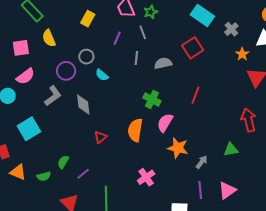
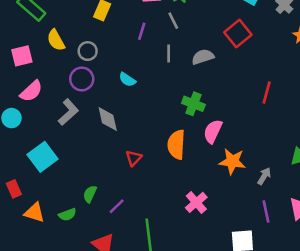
gray circle: (86, 57) -> (88, 51), moved
red line: (195, 95) -> (267, 93), moved

